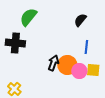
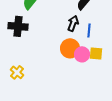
black arrow: (53, 63) -> (73, 23), moved

